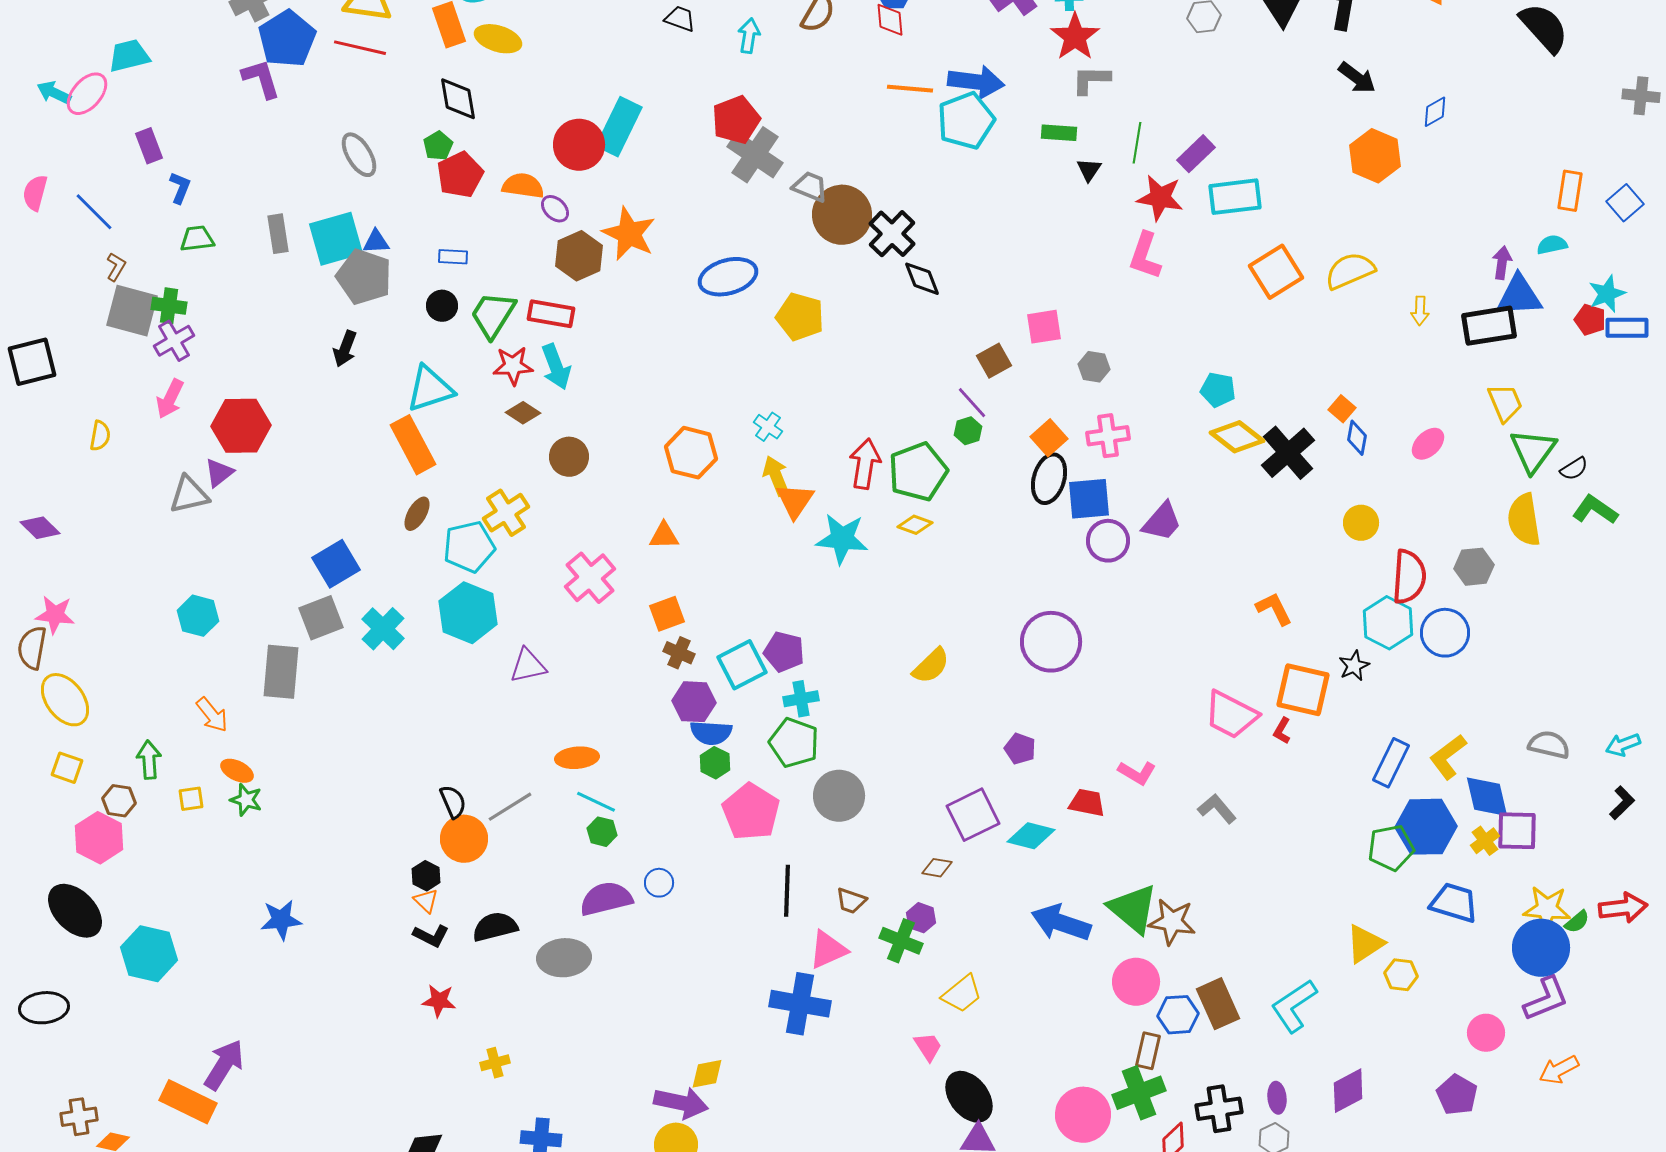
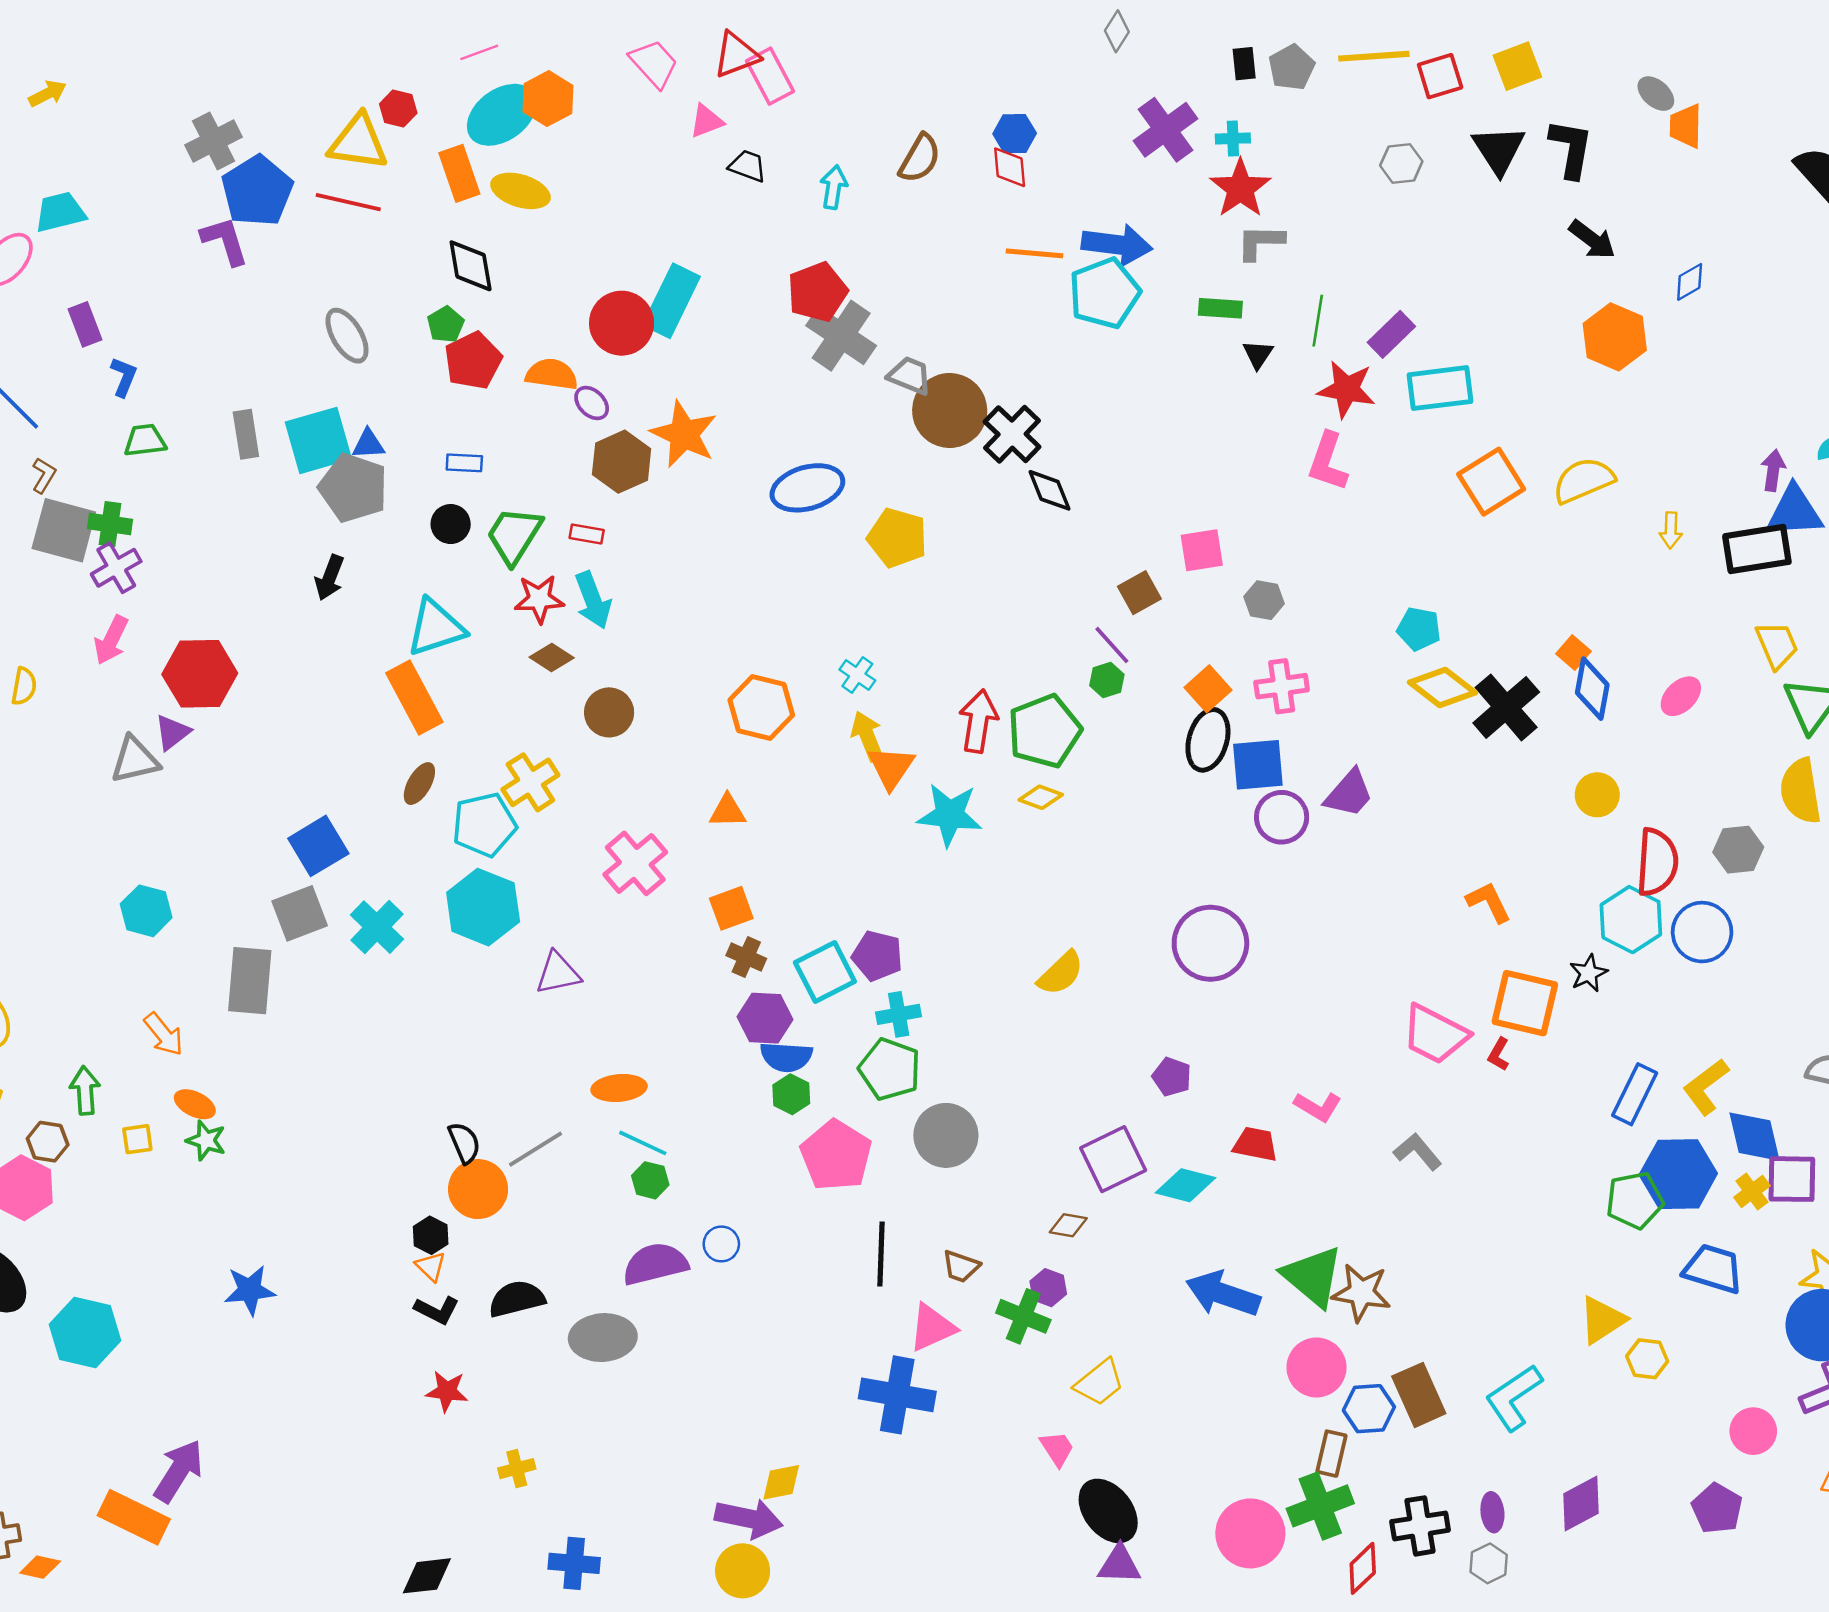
red rectangle: (551, 314) -> (587, 534), size x0.6
blue diamond: (1357, 438) -> (1592, 689), size x1.4

